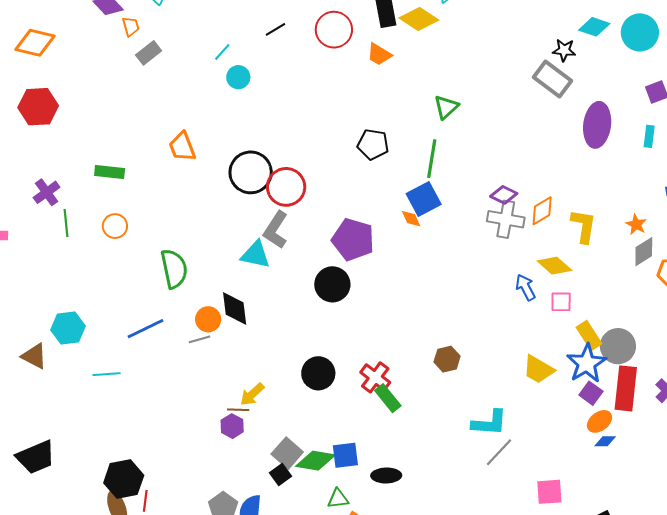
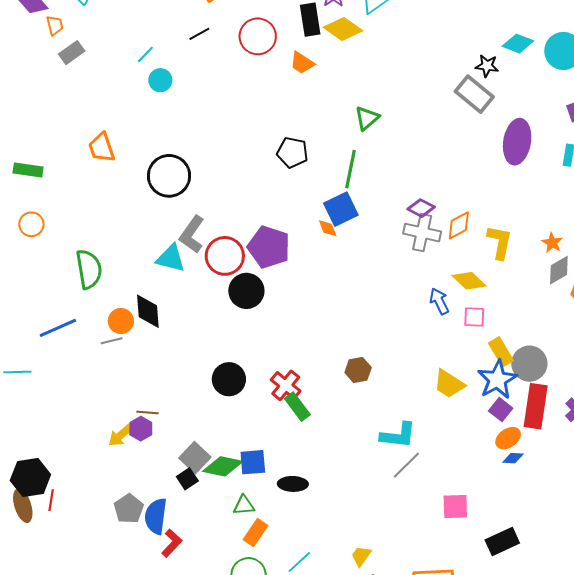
red circle: (286, 187) -> (225, 256), moved
yellow arrow: (252, 394) -> (120, 435), moved

